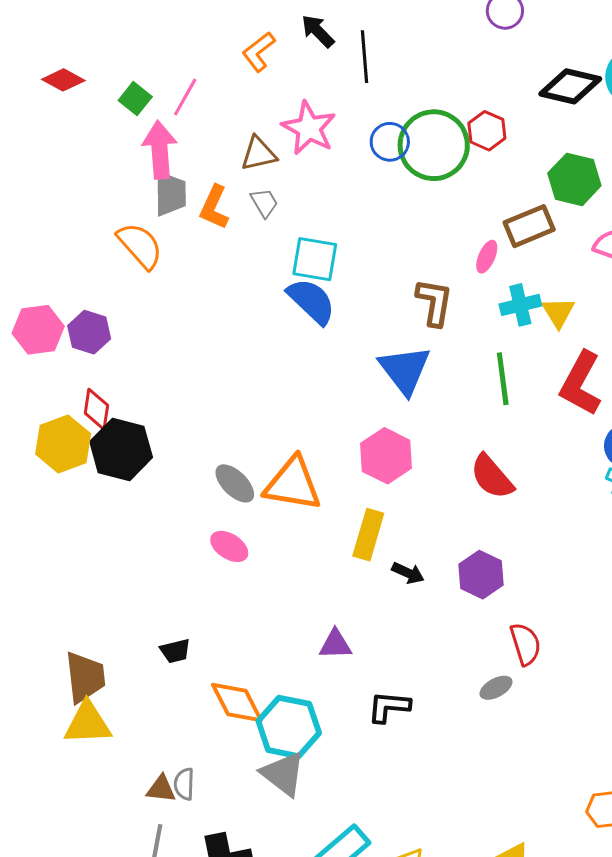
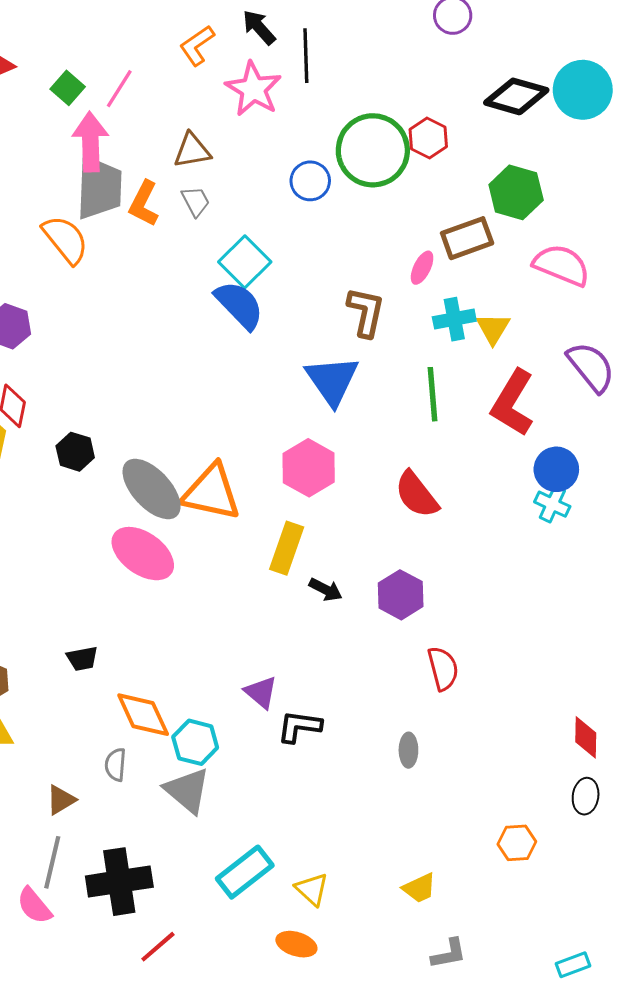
pink star: (309, 128) -> (253, 89), moved
blue circle: (390, 142) -> (310, 181), moved
gray trapezoid: (170, 194) -> (99, 188), size x1.4
cyan square: (315, 259) -> (245, 262), turned 33
black hexagon: (121, 449) -> (75, 452), moved, size x0.6
gray ellipse: (235, 483) -> (152, 489), size x1.5
pink ellipse: (229, 546) -> (143, 554), size x1.6
purple triangle: (335, 644) -> (261, 692), moved, turned 39
gray ellipse: (496, 688) -> (408, 750), moved, turned -64
cyan hexagon: (289, 727) -> (195, 742), size x0.7
gray semicircle: (184, 784) -> (115, 765), moved
brown triangle: (161, 789) -> (61, 800), turned -40

